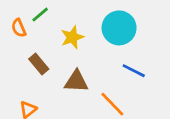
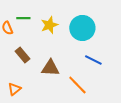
green line: (40, 15) -> (23, 18), turned 40
yellow star: (72, 37) -> (49, 25), moved

